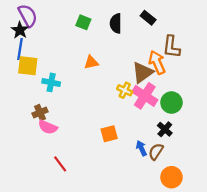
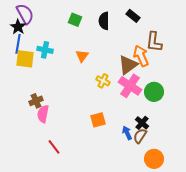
orange triangle: (91, 62) -> (82, 56), turned -40
cyan cross: (51, 82) -> (45, 50), moved
yellow cross: (125, 90) -> (103, 81), moved
pink semicircle: (48, 127) -> (43, 114), turned 78
black cross: (165, 129) -> (142, 123), moved

